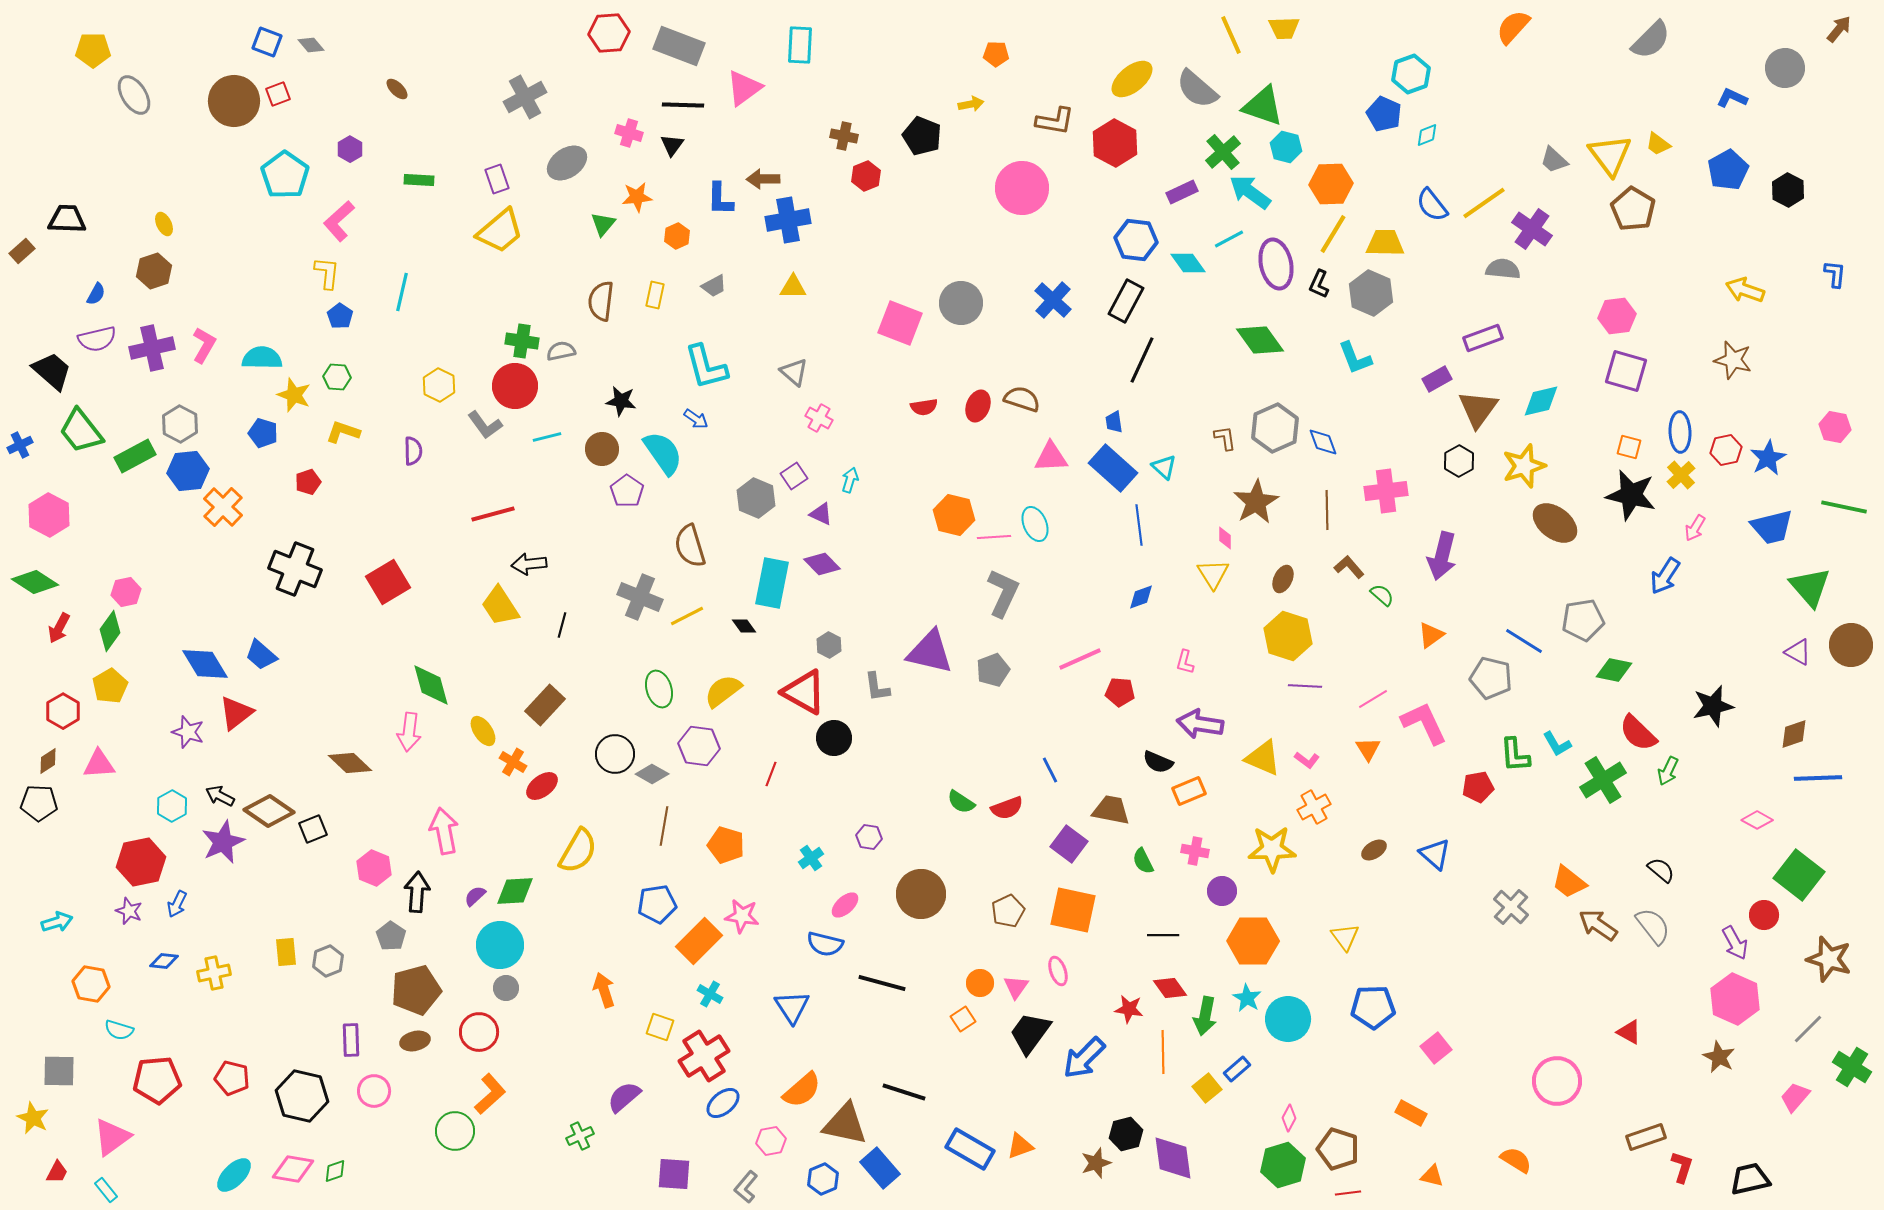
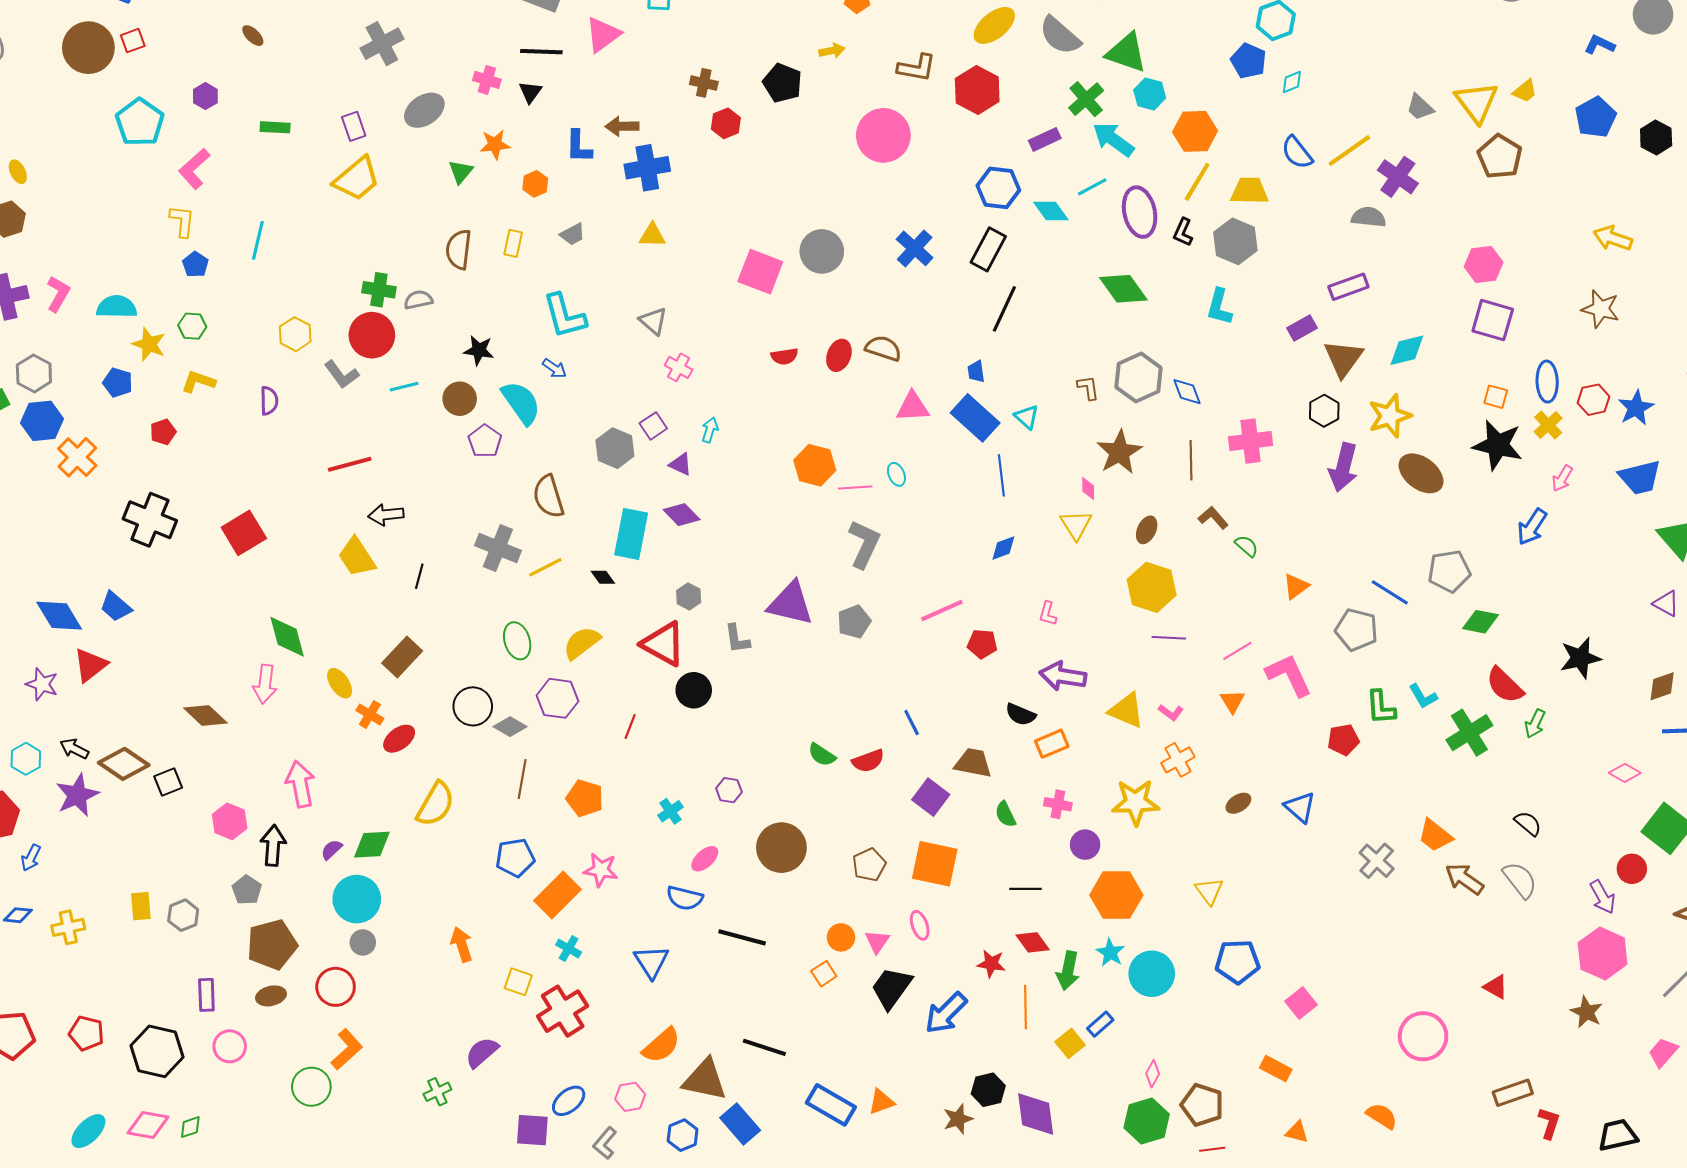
yellow trapezoid: (1658, 144) -> (1525, 91), turned -76
cyan L-shape: (1355, 358) -> (1219, 307), turned 36
cyan ellipse: (1035, 524) -> (896, 474), size x0.7
purple arrow: (1442, 556) -> (1343, 467), moved
blue ellipse: (723, 1103) -> (569, 1101), moved

